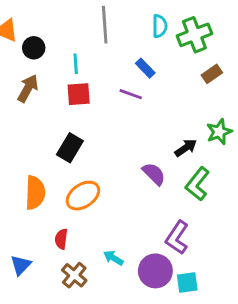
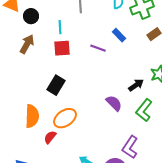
blue rectangle: (145, 68) -> (119, 35), moved
red semicircle: (61, 239) -> (50, 137), moved, turned 32

